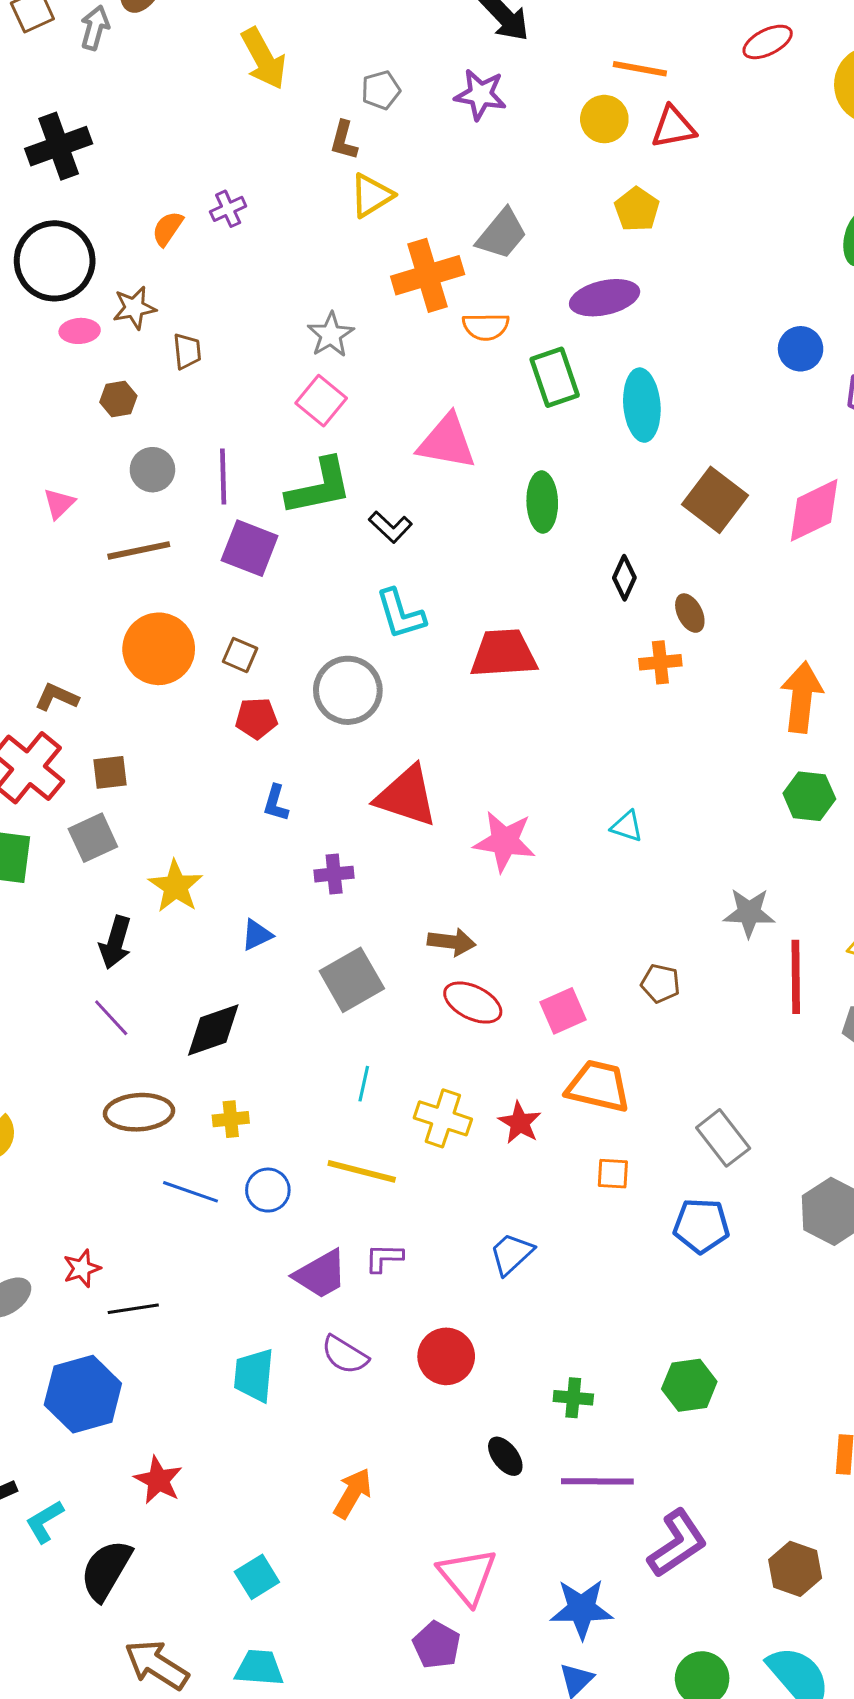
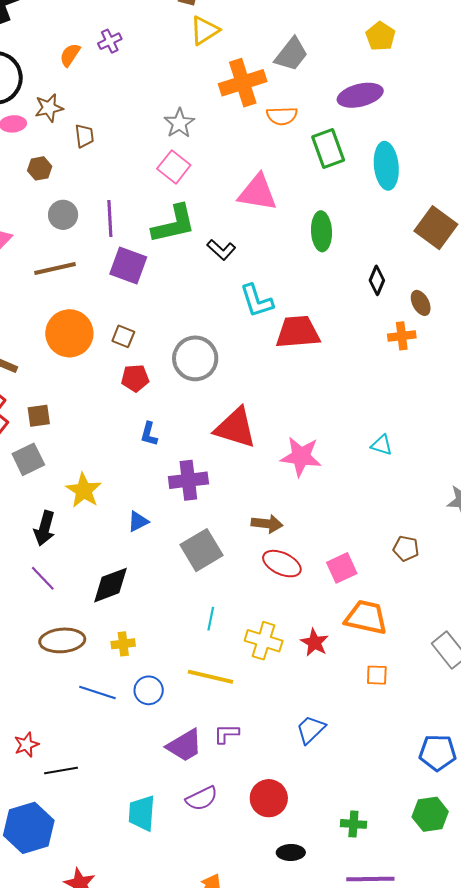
cyan L-shape: (401, 614) -> (257, 301), moved
purple cross: (334, 874) -> (188, 480), size x1.5
blue pentagon: (701, 1226) -> (438, 753), moved
purple semicircle: (345, 1355) -> (202, 798), turned -56
black ellipse: (505, 1456) -> (291, 853), moved, turned -52

